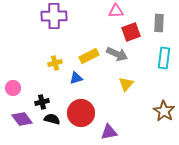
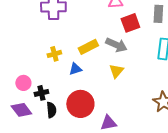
yellow triangle: (126, 84) -> (116, 71), moved
pink circle: (13, 88) -> (23, 83), moved
black semicircle: (52, 119) -> (51, 110), turned 70

